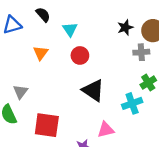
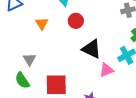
pink triangle: (106, 130) -> (106, 70), moved

